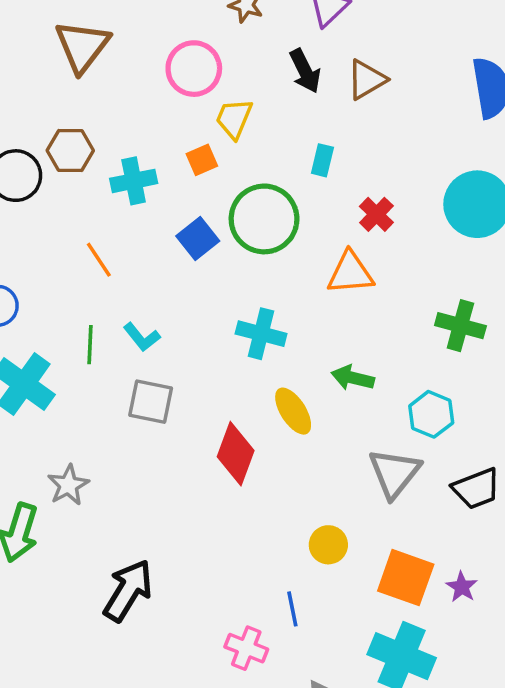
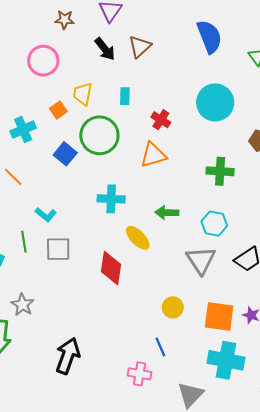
yellow trapezoid: (234, 118) -> (83, 94), moved
green line: (90, 345) -> (24, 242), moved

